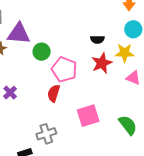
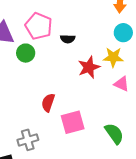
black semicircle: (97, 40) -> (68, 39), moved
pink pentagon: (64, 70) -> (39, 26), moved
red semicircle: (54, 93) -> (48, 103), moved

